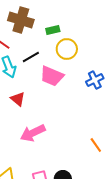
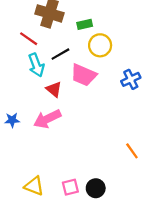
red triangle: (18, 99) -> (54, 89), moved
pink arrow: (33, 133) -> (47, 119), moved

